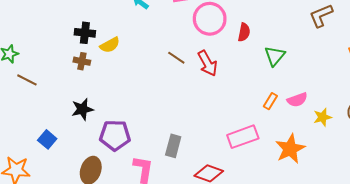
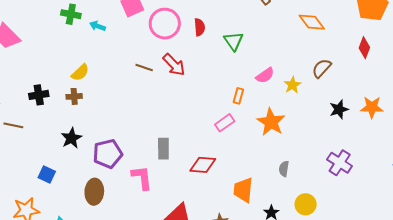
black cross: (85, 33) -> (39, 95), moved
brown cross: (82, 61) -> (74, 96), moved
orange rectangle: (270, 101) -> (238, 96), moved
pink rectangle: (243, 137) -> (225, 123), size x0.7

